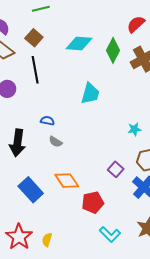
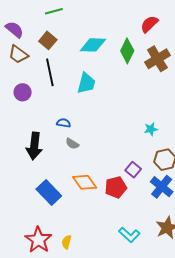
cyan trapezoid: (90, 93) -> (86, 83), moved
red pentagon: (93, 202) -> (116, 187), moved

